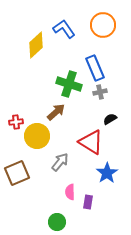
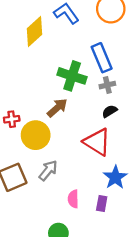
black semicircle: (110, 119) -> (110, 111), moved
gray arrow: (60, 162) -> (48, 170), moved
purple rectangle: (88, 202) -> (102, 203), moved

